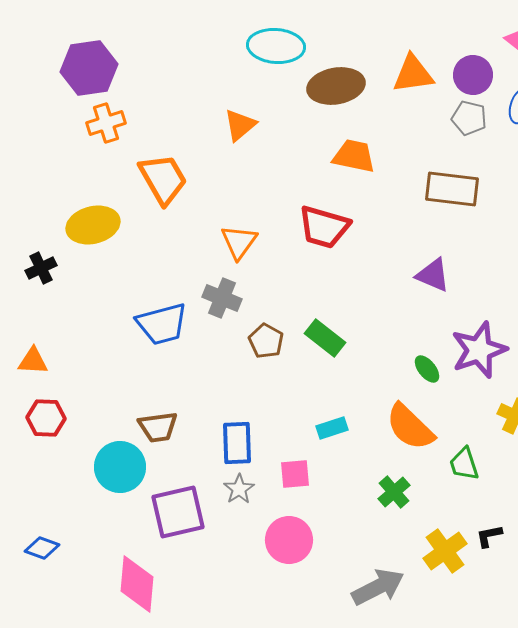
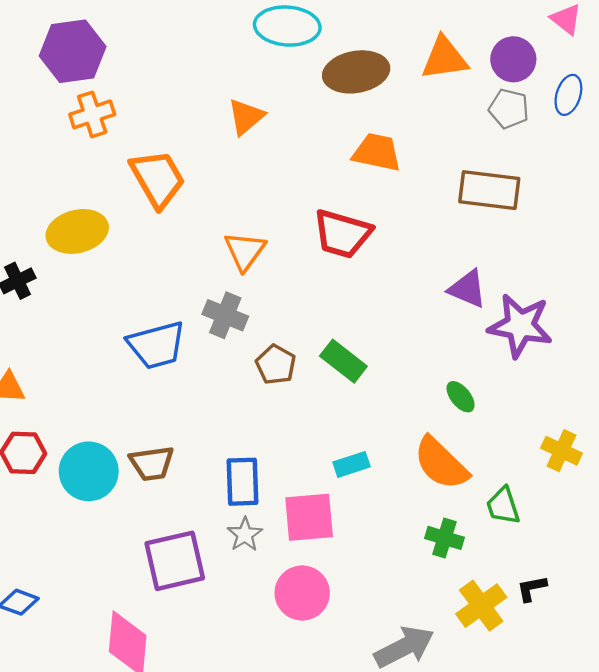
purple star: (479, 350) -> (520, 326), moved, turned 30
cyan circle: (120, 467) -> (89, 471), moved
pink square: (295, 474) -> (309, 517), size x1.5
green cross: (394, 492) -> (444, 538), moved, turned -32

